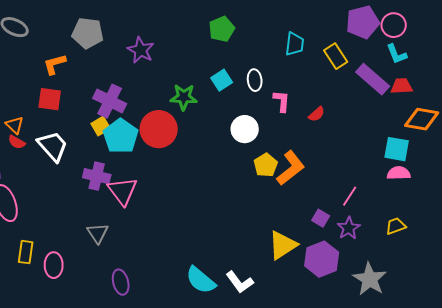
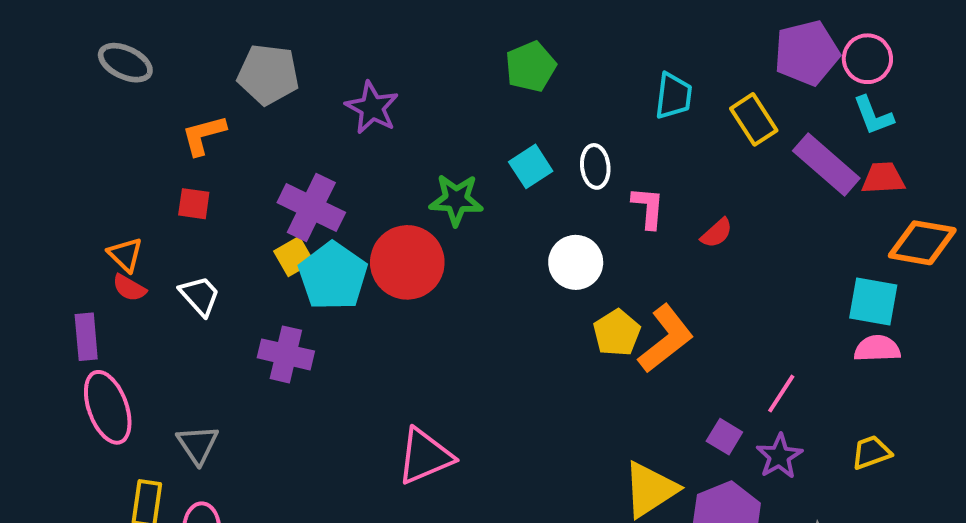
red square: (50, 99) -> (194, 204), size x0.7
white trapezoid: (53, 146) -> (200, 296), size x0.7
pink triangle: (123, 191) -> (425, 456), moved, turned 44
gray triangle: (98, 233) -> (198, 444), moved

